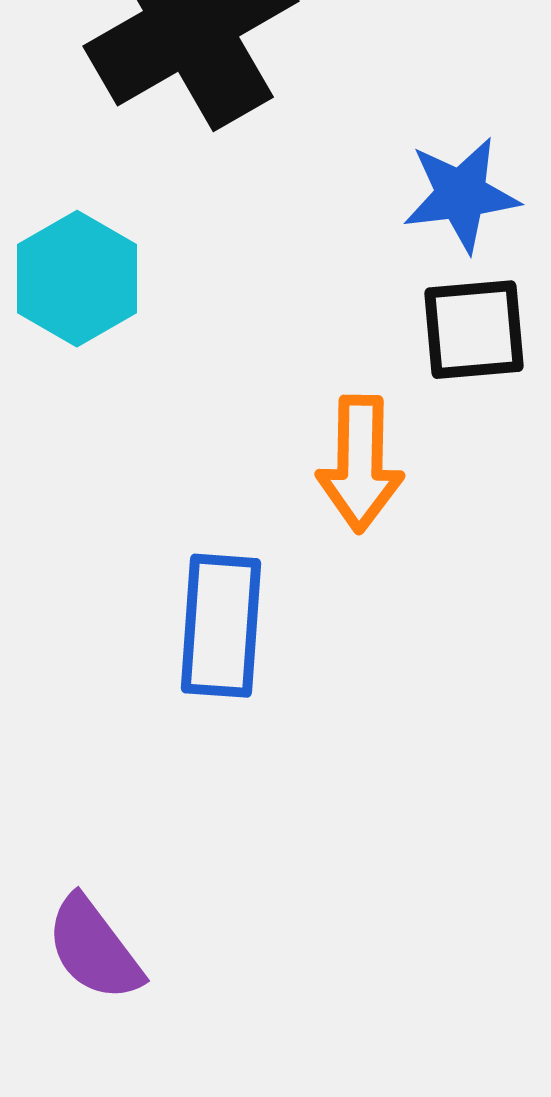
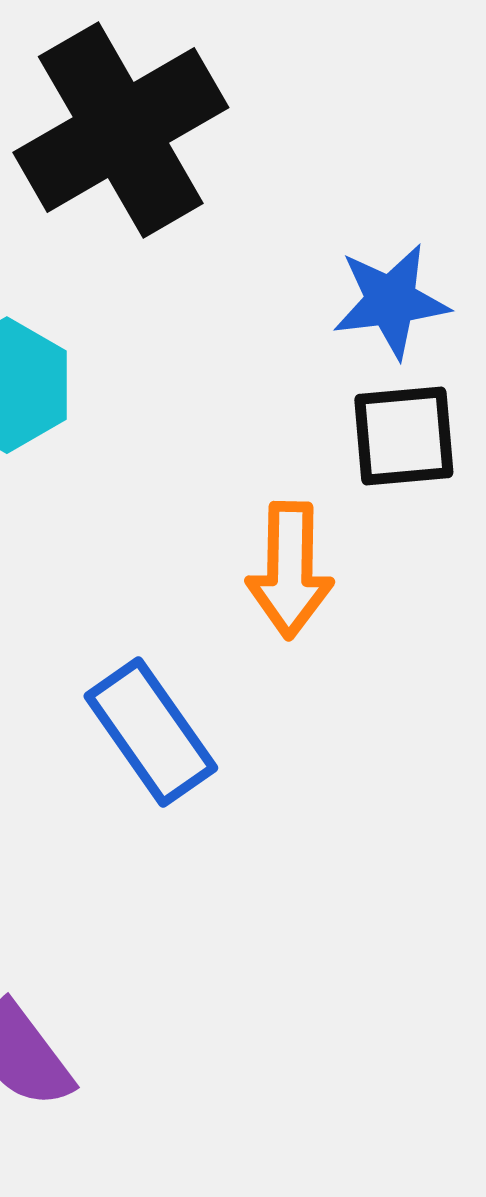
blue rectangle: (221, 626) -> (151, 732), turned -39

